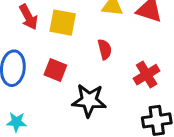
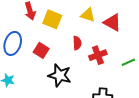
red cross: (147, 75) -> (98, 55), moved

